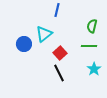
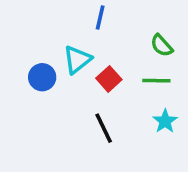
green semicircle: (92, 26) -> (162, 46), turned -56
red square: (60, 53) -> (109, 79), moved

